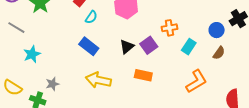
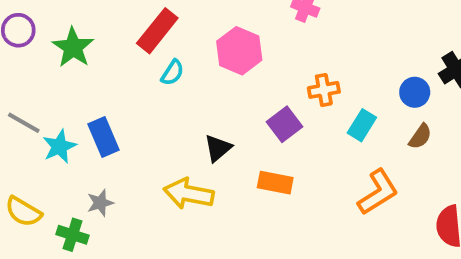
gray line: (16, 28) -> (24, 123), moved
blue rectangle: (89, 46) -> (103, 137), moved, turned 30
black triangle: (127, 47) -> (218, 148), moved

